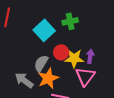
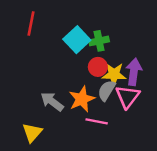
green cross: (70, 21) -> (99, 41), moved
purple arrow: (90, 56) -> (134, 72), size x1.5
gray semicircle: (41, 63) -> (107, 90), moved

